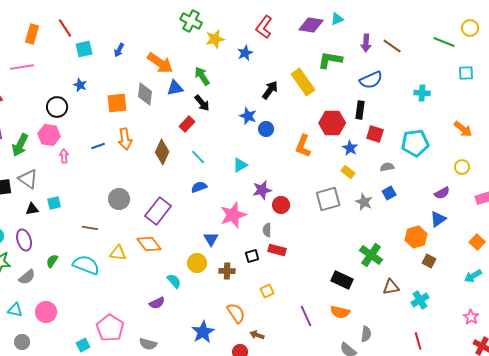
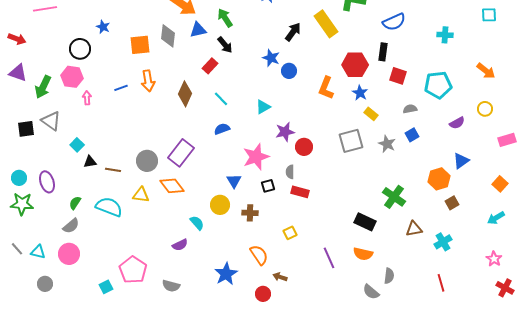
blue star: (350, 148) -> (360, 93), moved
purple semicircle: (442, 193) -> (457, 123), moved
gray circle: (119, 199) -> (147, 161), moved
cyan square: (54, 203) -> (77, 145), turned -32
black triangle: (32, 209) -> (90, 162), moved
black square: (252, 256) -> (268, 186), moved
brown square: (429, 261) -> (452, 203), turned 32
gray semicircle: (27, 277) -> (71, 226), moved

